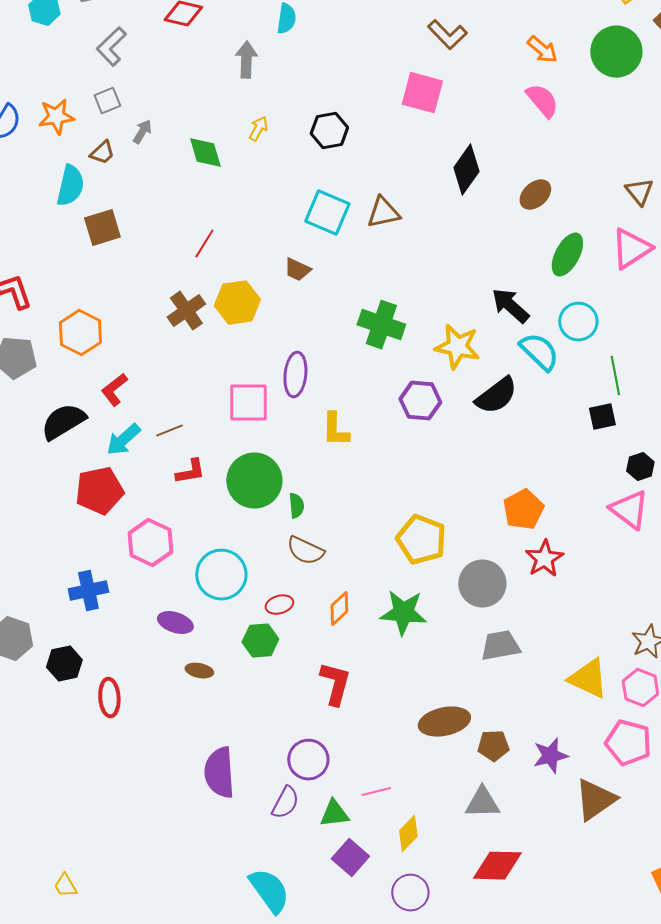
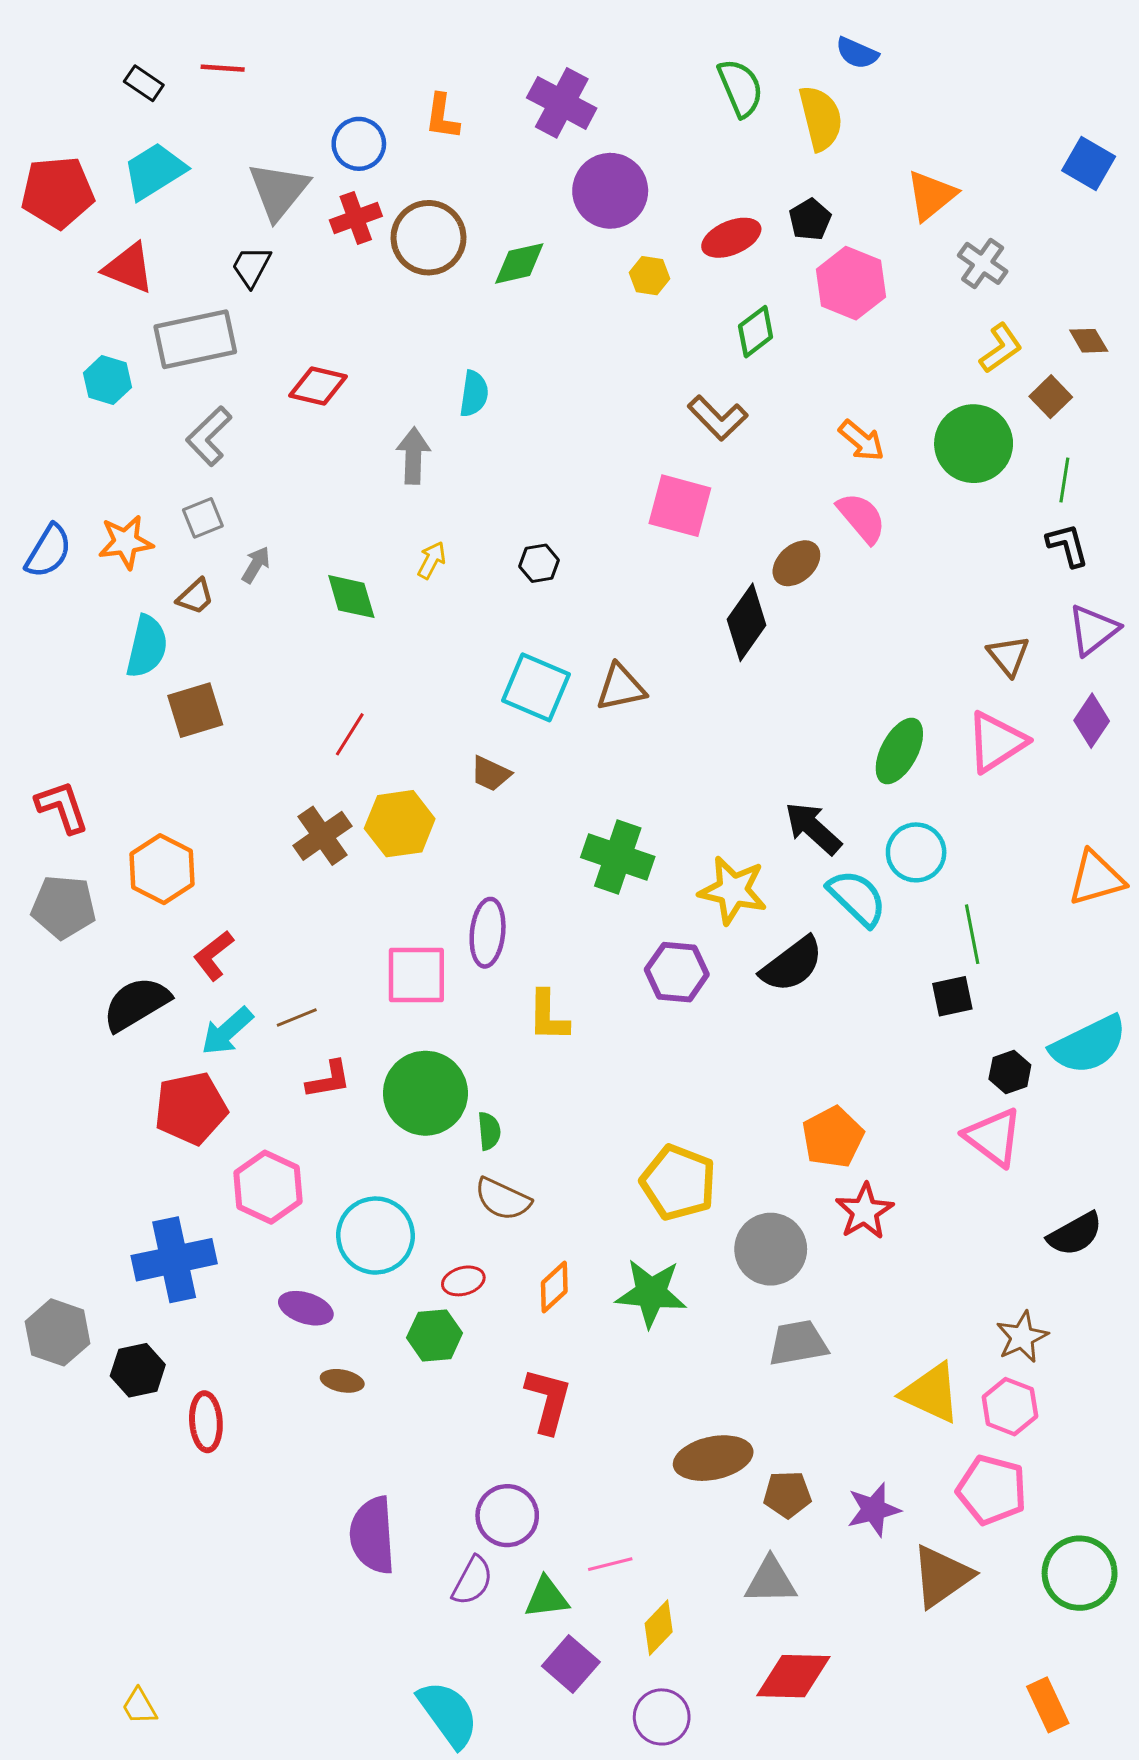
black hexagon: (329, 131) -> (539, 563), size x0.7
brown ellipse: (535, 195) -> (796, 563), moved
blue cross: (88, 591) -> (174, 1260), size x1.4

